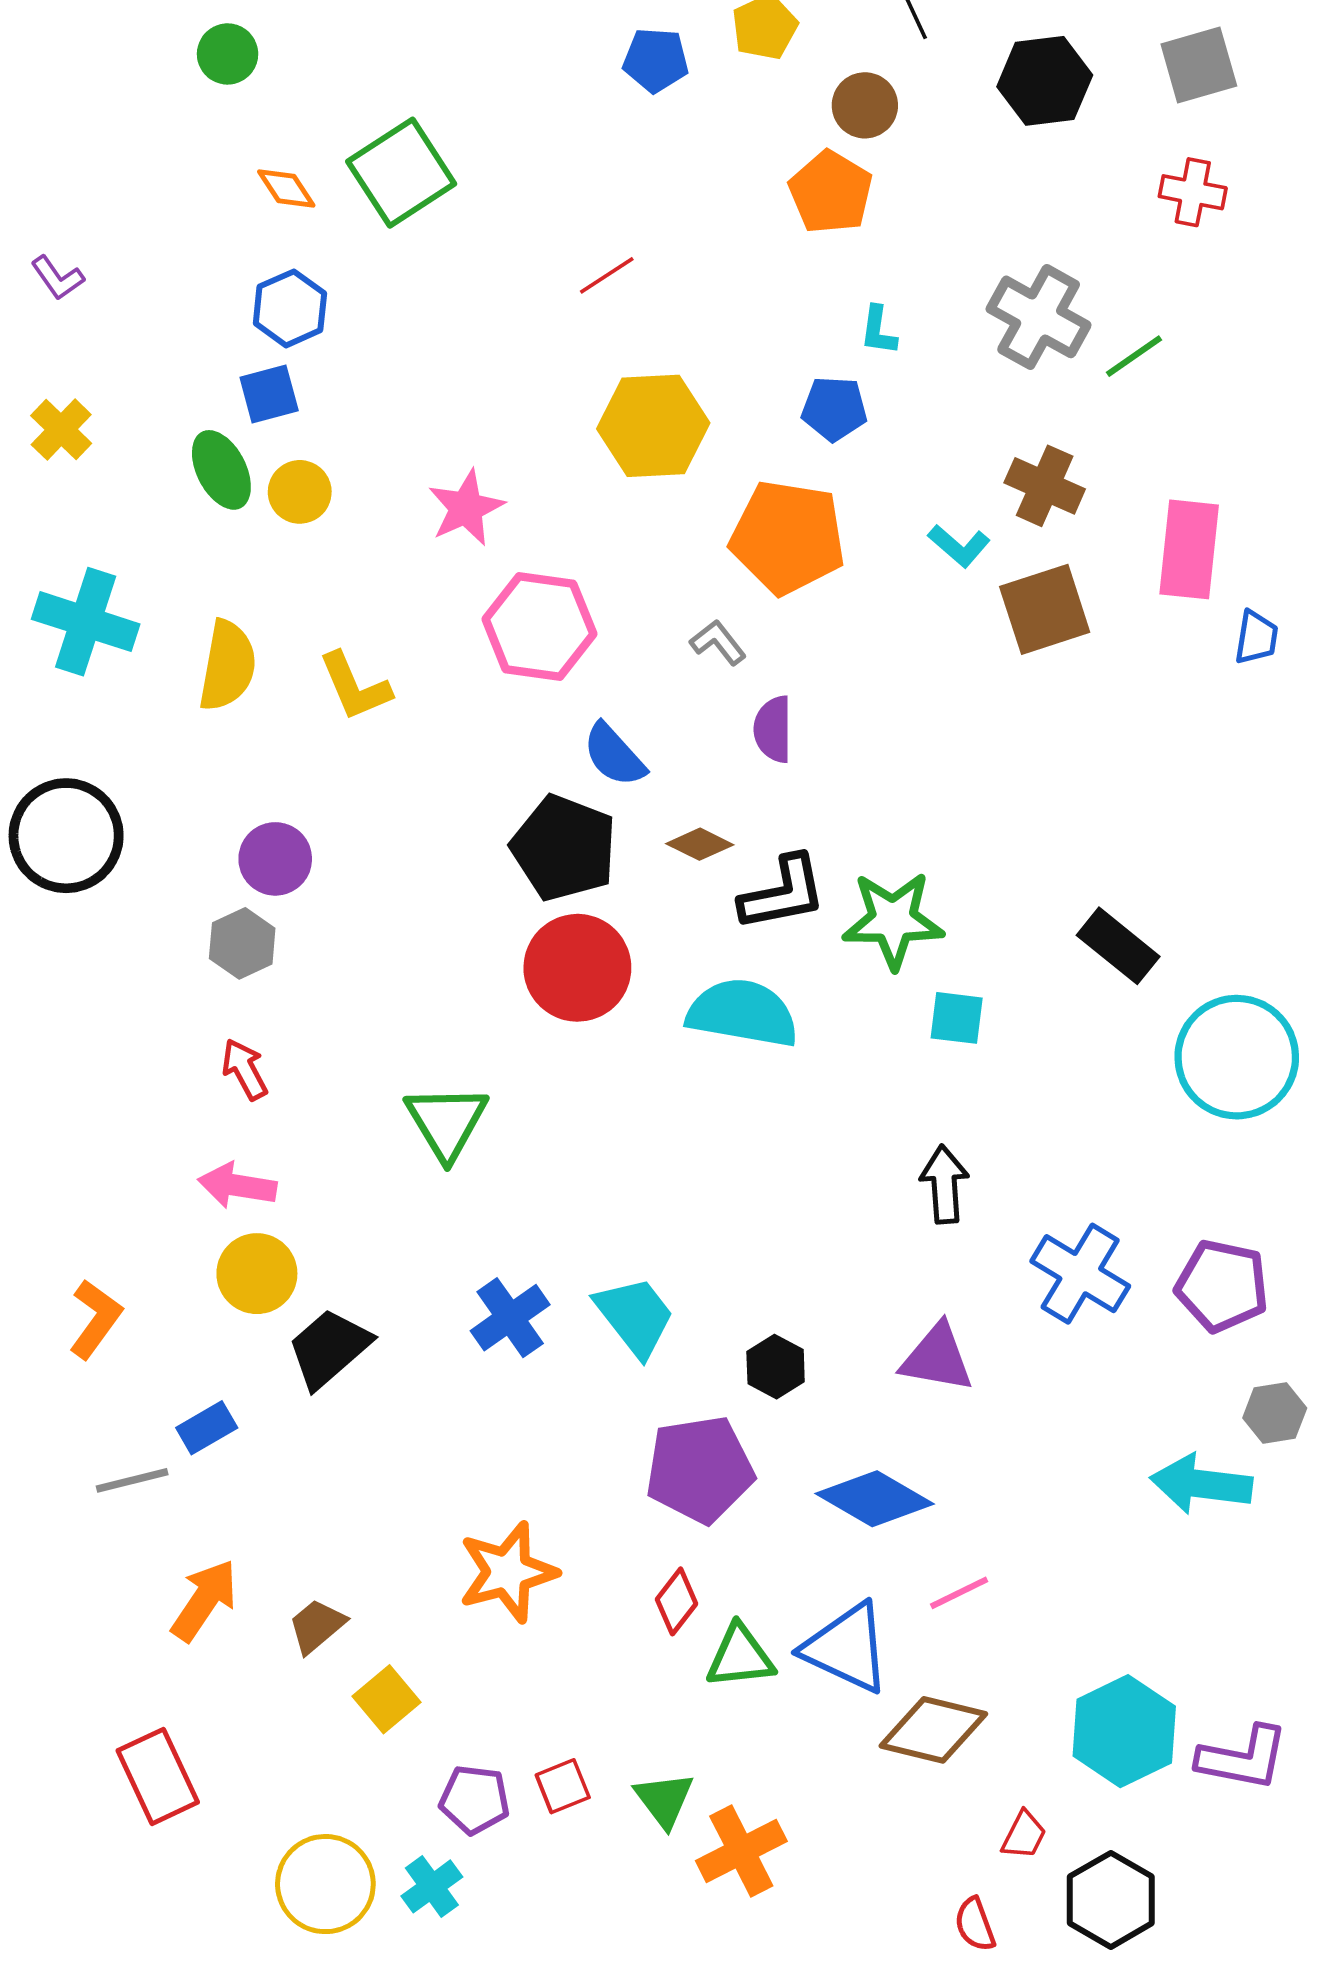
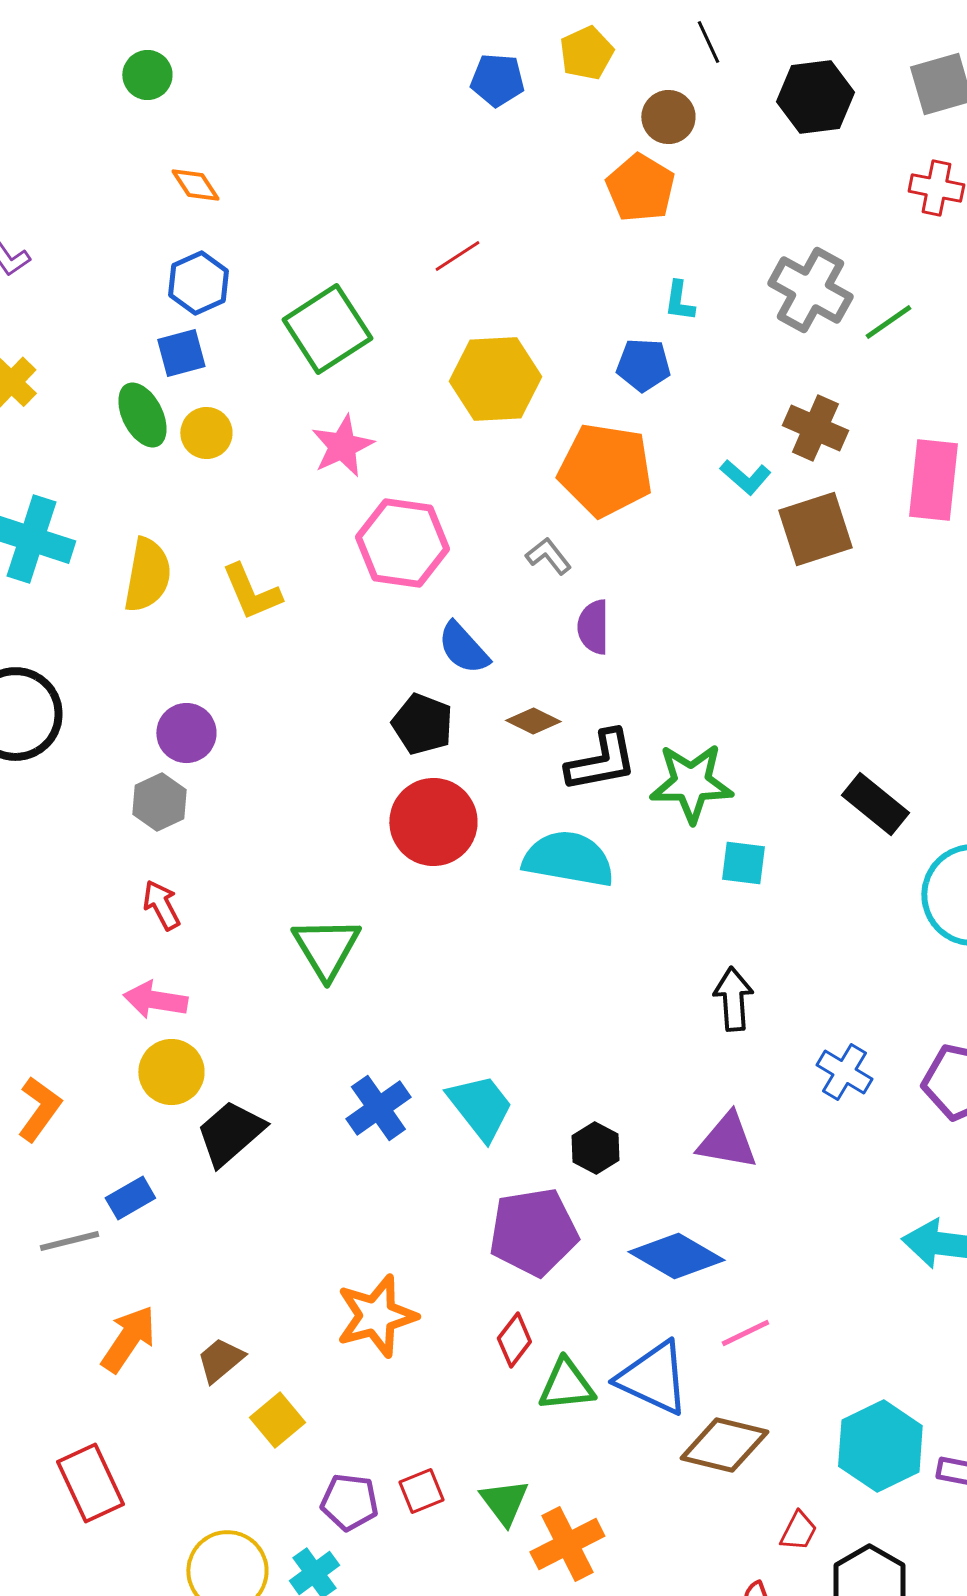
green square: (401, 173) -> (327, 329), moved
black pentagon: (564, 848) -> (422, 724), size x0.7
blue cross: (1080, 1274) -> (844, 1072), size x0.7

